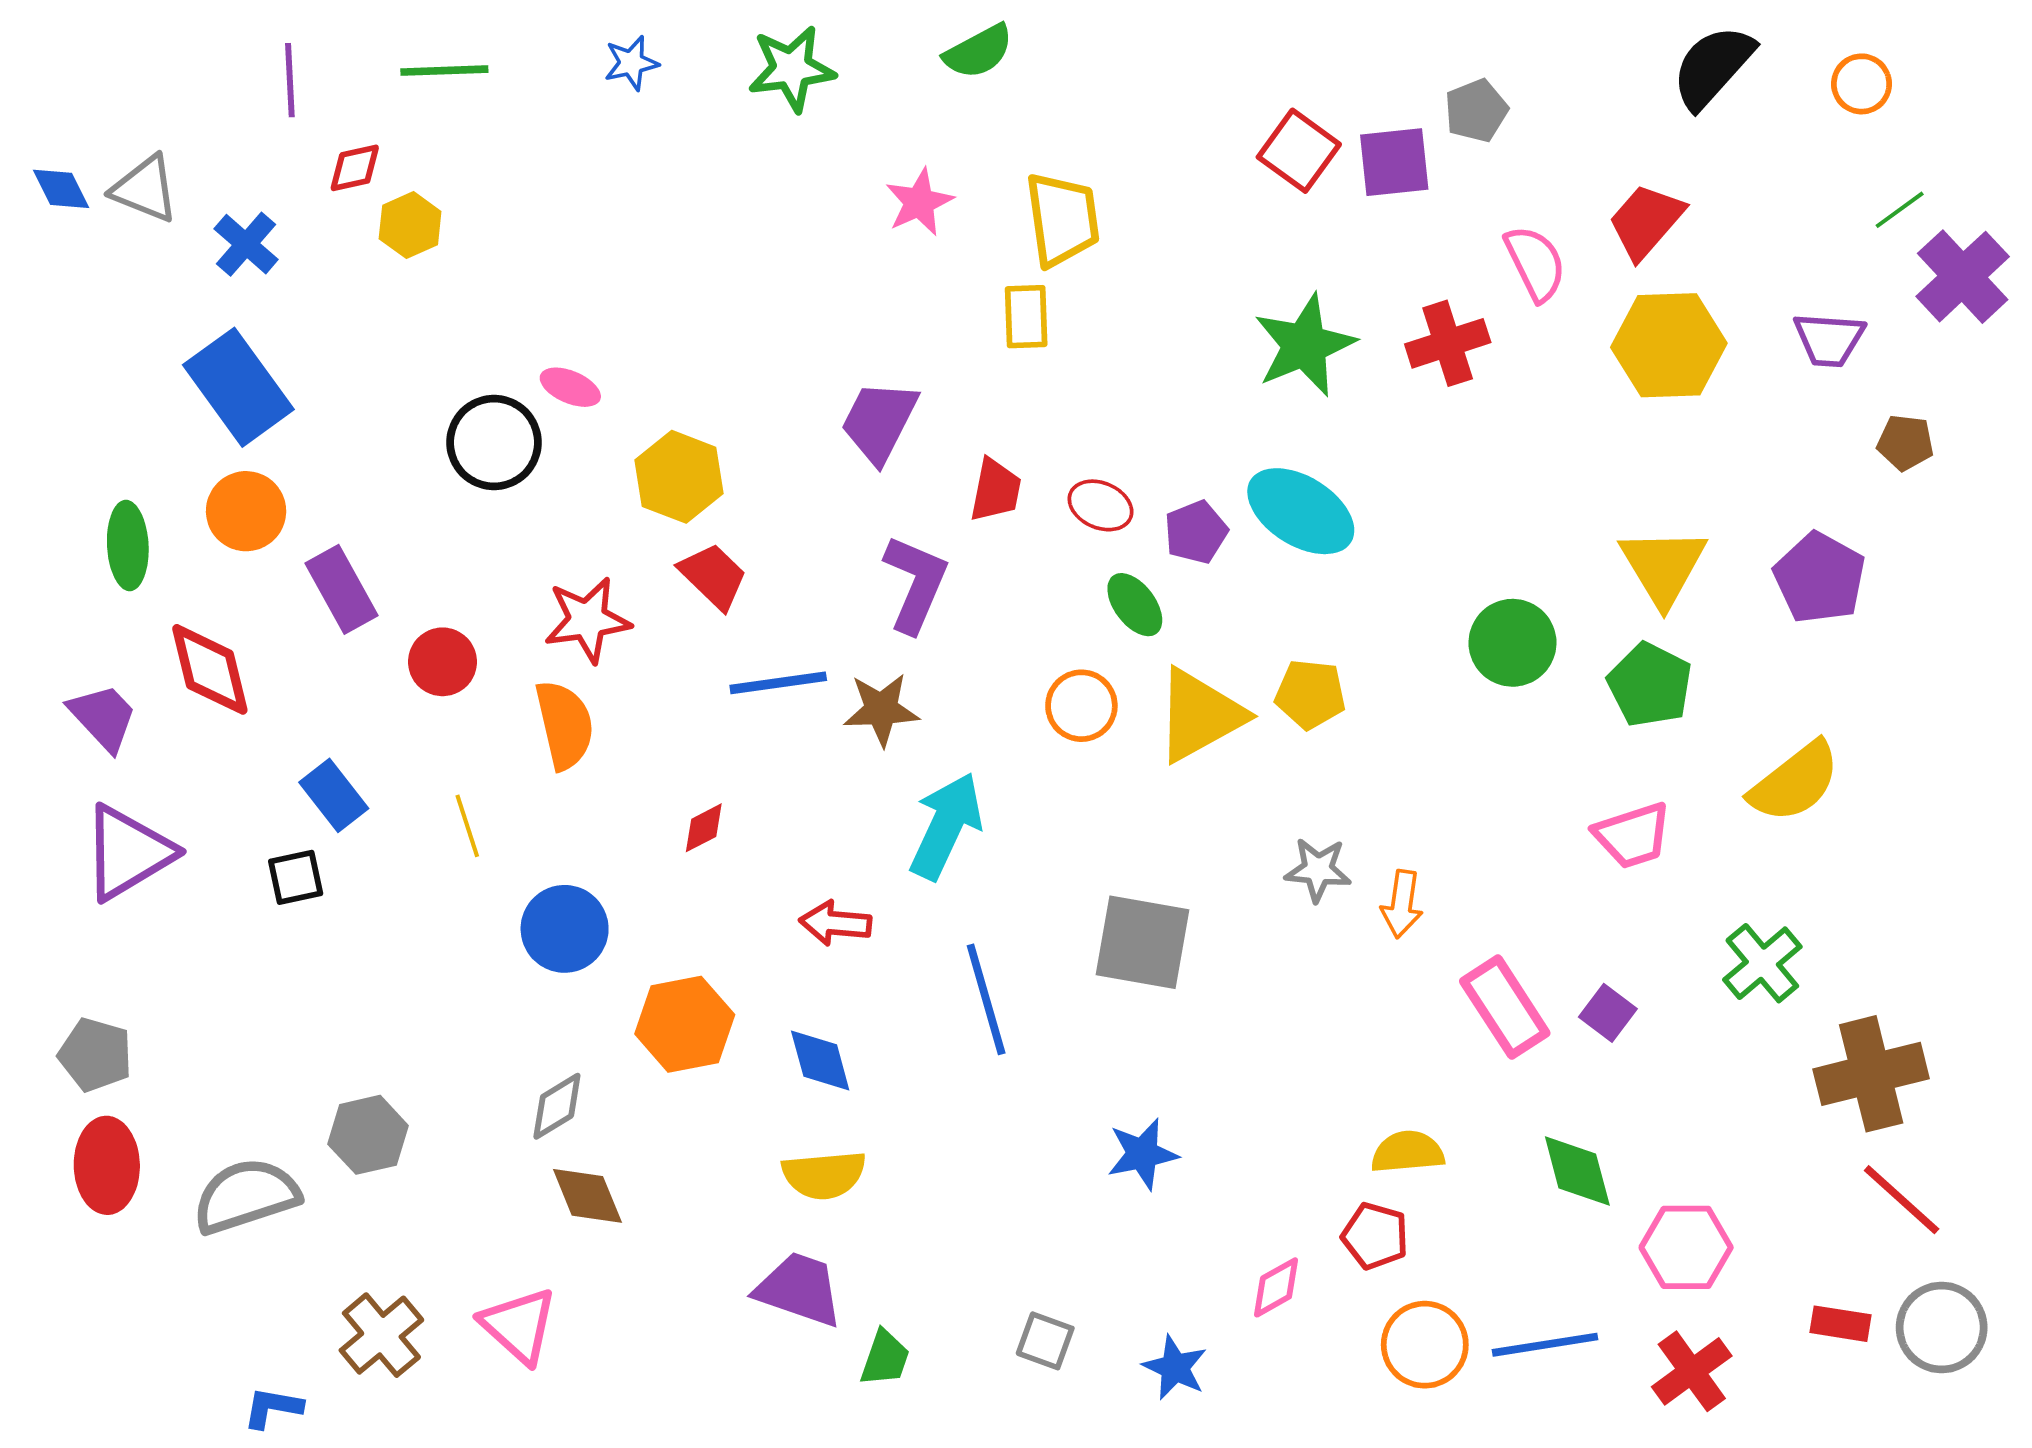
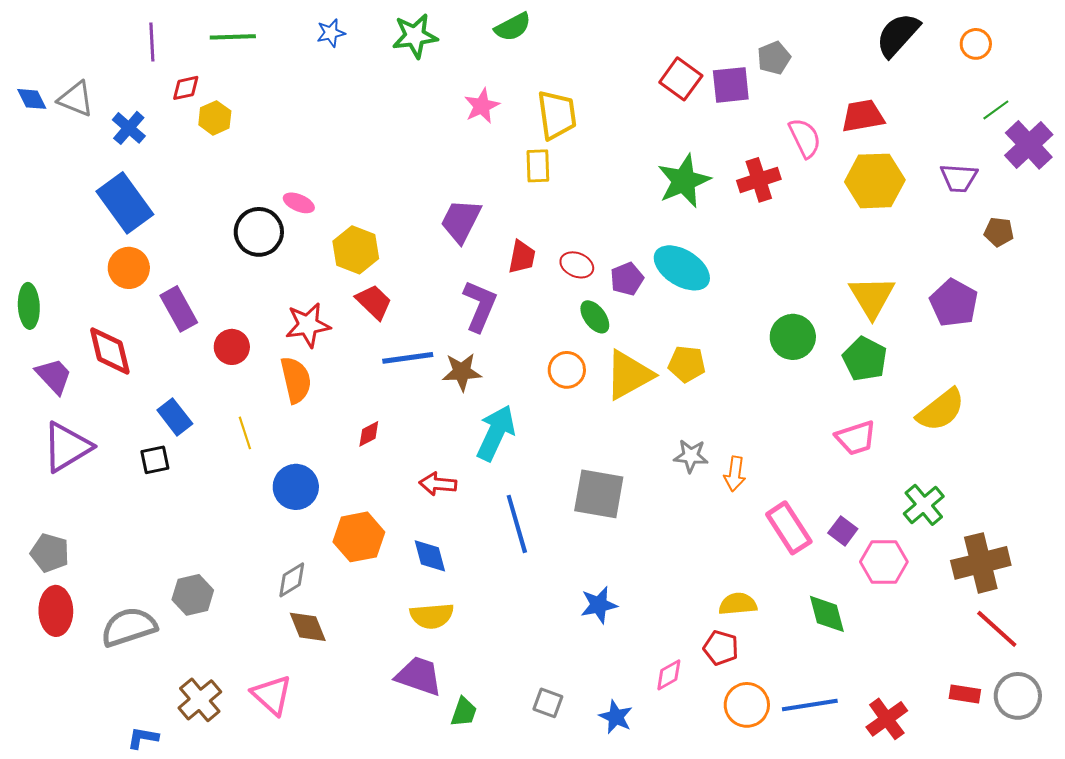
red trapezoid: (1646, 221) -> (863, 116), turned 39
green ellipse: (128, 545) -> (29, 306), moved
pink hexagon: (1686, 1247) -> (884, 562), moved

